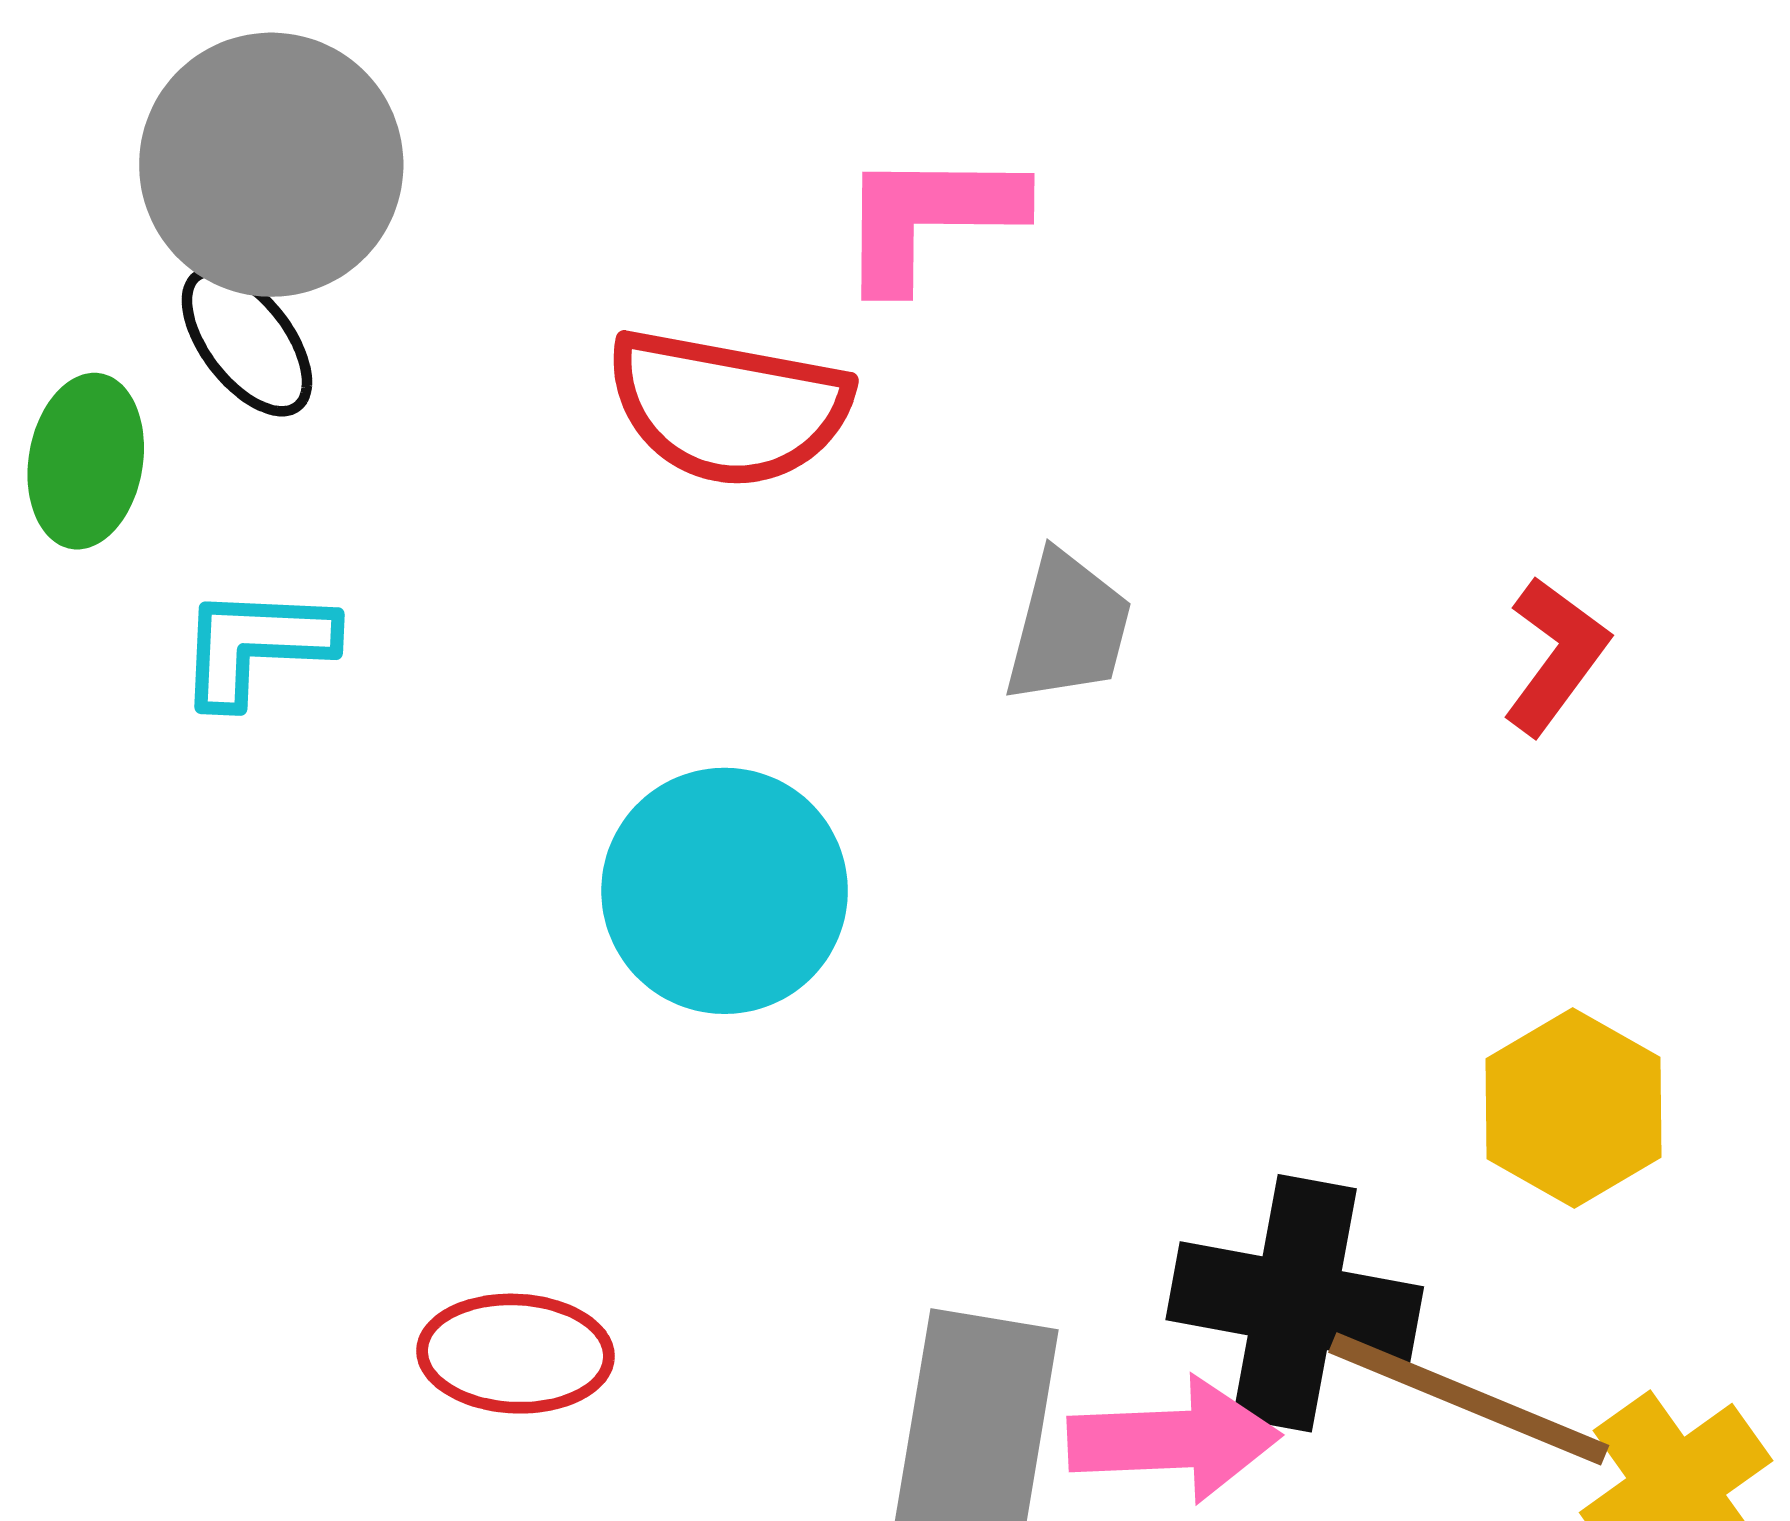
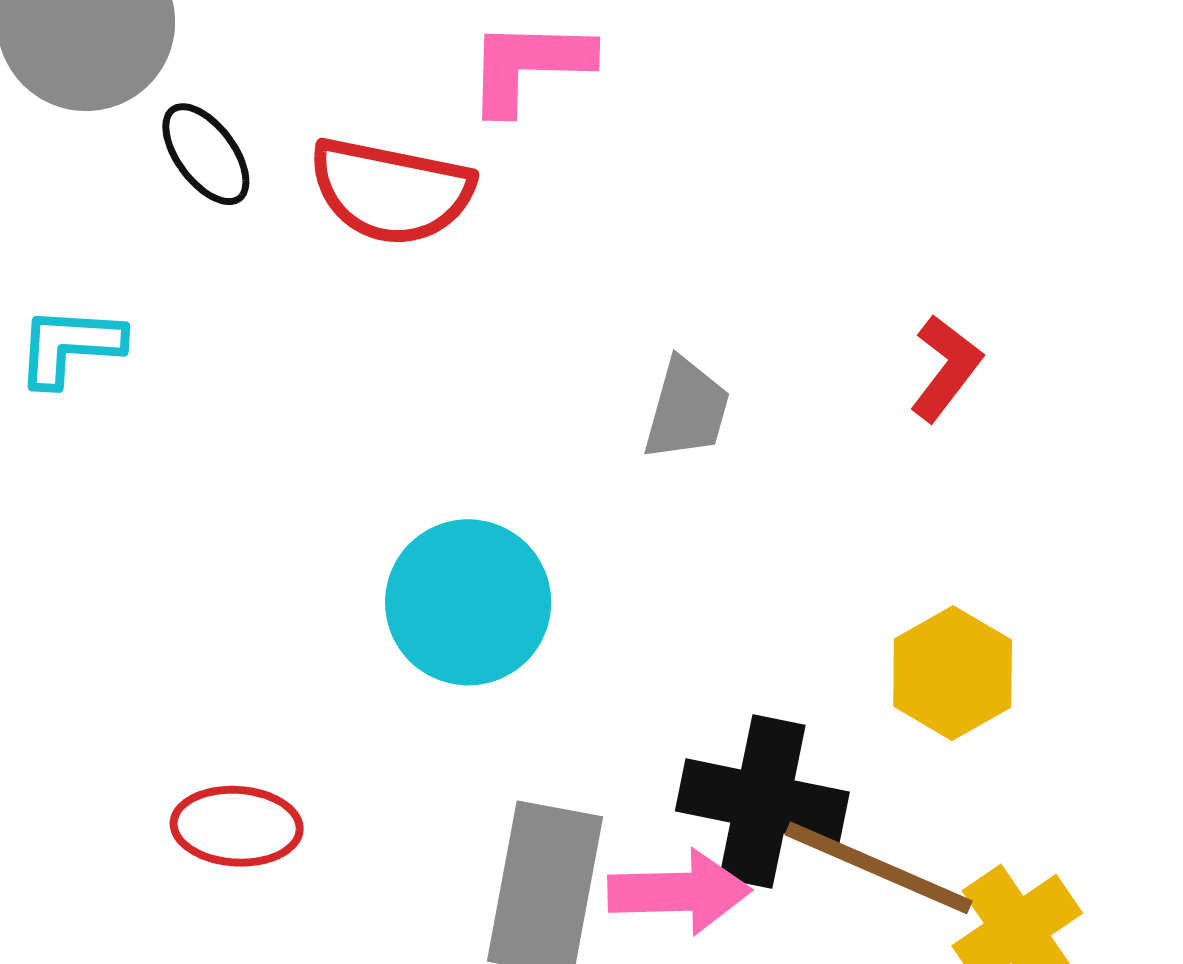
black ellipse: (247, 341) -> (206, 154), moved
gray trapezoid: (1068, 628) -> (687, 409), moved
cyan circle: (725, 891) -> (468, 602), moved

